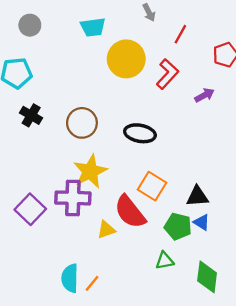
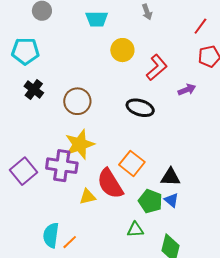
red line: (180, 34) -> (200, 26), moved
yellow circle: (126, 59) -> (122, 50), size x0.7
black ellipse: (140, 133) -> (140, 108), moved

